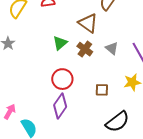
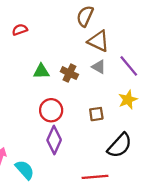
brown triangle: (88, 23) -> (98, 41), moved
green triangle: (60, 43) -> (41, 71), turned 49

